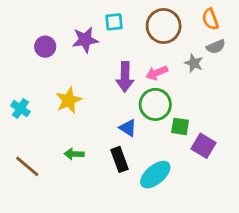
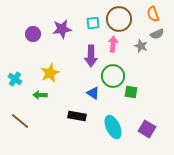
cyan square: (114, 22) -> (93, 23), moved
pink arrow: (157, 73) -> (113, 44), moved, turned 119
purple square: (203, 146) -> (147, 129), moved
green arrow: (74, 154) -> (40, 95), moved
black rectangle: (120, 159) -> (77, 116), moved, turned -60
cyan ellipse: (155, 175) -> (113, 127), turned -75

